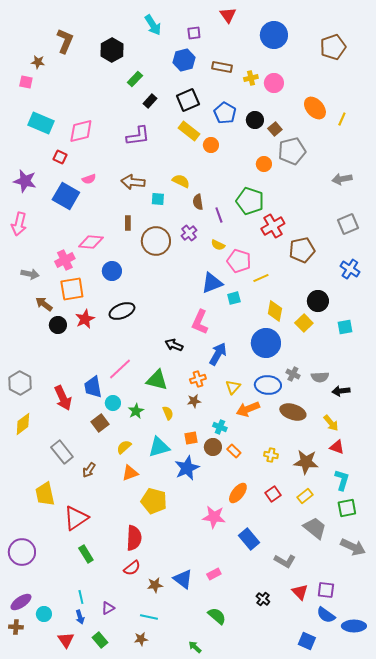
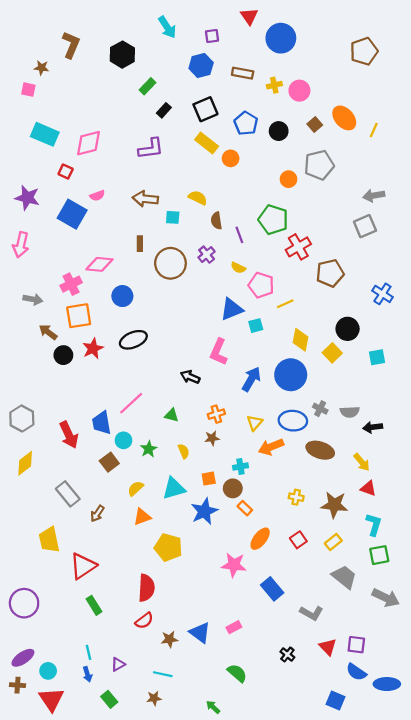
blue circle: (274, 35) -> (281, 38), moved
brown square: (275, 129) -> (315, 125), moved
gray square: (348, 224) -> (365, 226), moved
blue arrow: (218, 354) -> (251, 379), moved
green triangle: (157, 380) -> (172, 415), size x0.6
cyan cross: (220, 427) -> (240, 467), turned -32
orange rectangle: (234, 451) -> (245, 508), moved
red triangle: (66, 640) -> (51, 699), moved, size x1.4

